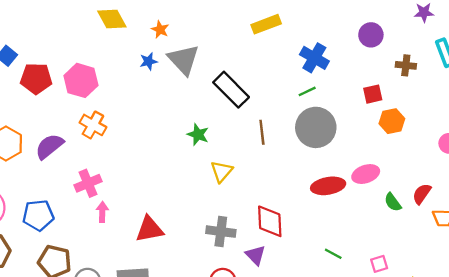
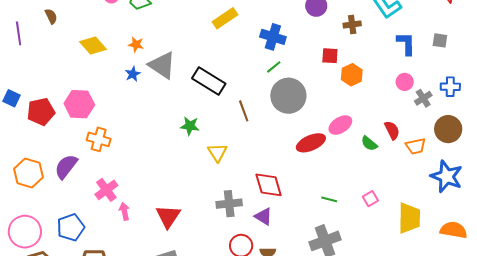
red square: (373, 94) -> (330, 56), turned 30
red semicircle: (422, 194) -> (392, 130), turned 132
red triangle: (149, 229) -> (168, 216), turned -32

